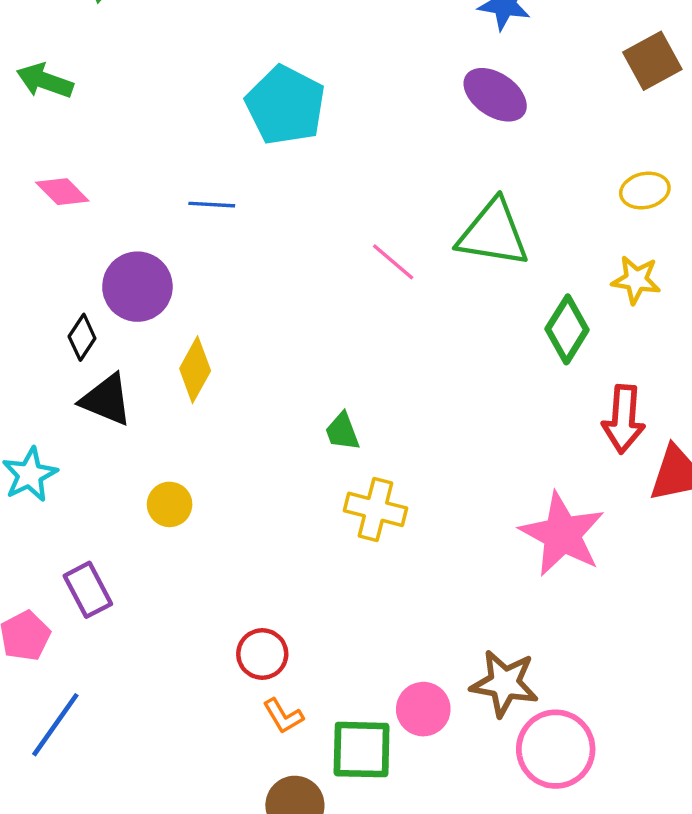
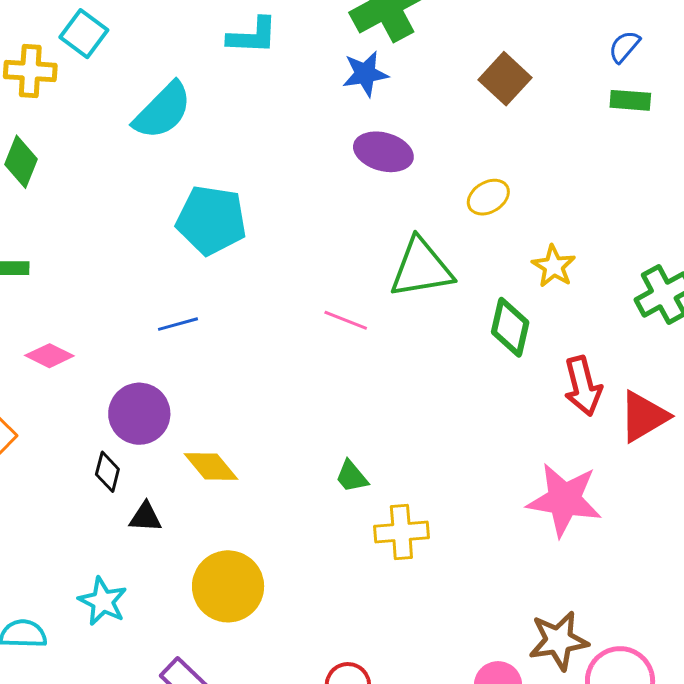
yellow ellipse: (645, 191) -> (488, 197), moved
yellow star: (636, 280) -> (554, 266), turned -30
yellow diamond: (195, 370) -> (211, 467), turned -50
black triangle: (106, 400) -> (145, 517), size x0.7
yellow circle: (170, 504) -> (228, 586), size x1.8

